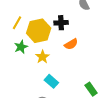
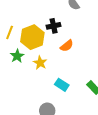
cyan rectangle: (51, 81) -> (62, 85), moved

